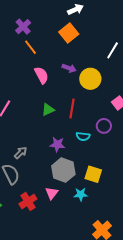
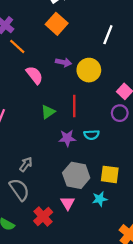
purple circle: (104, 126) -> (120, 113), moved
purple star: (57, 144) -> (67, 138), moved

